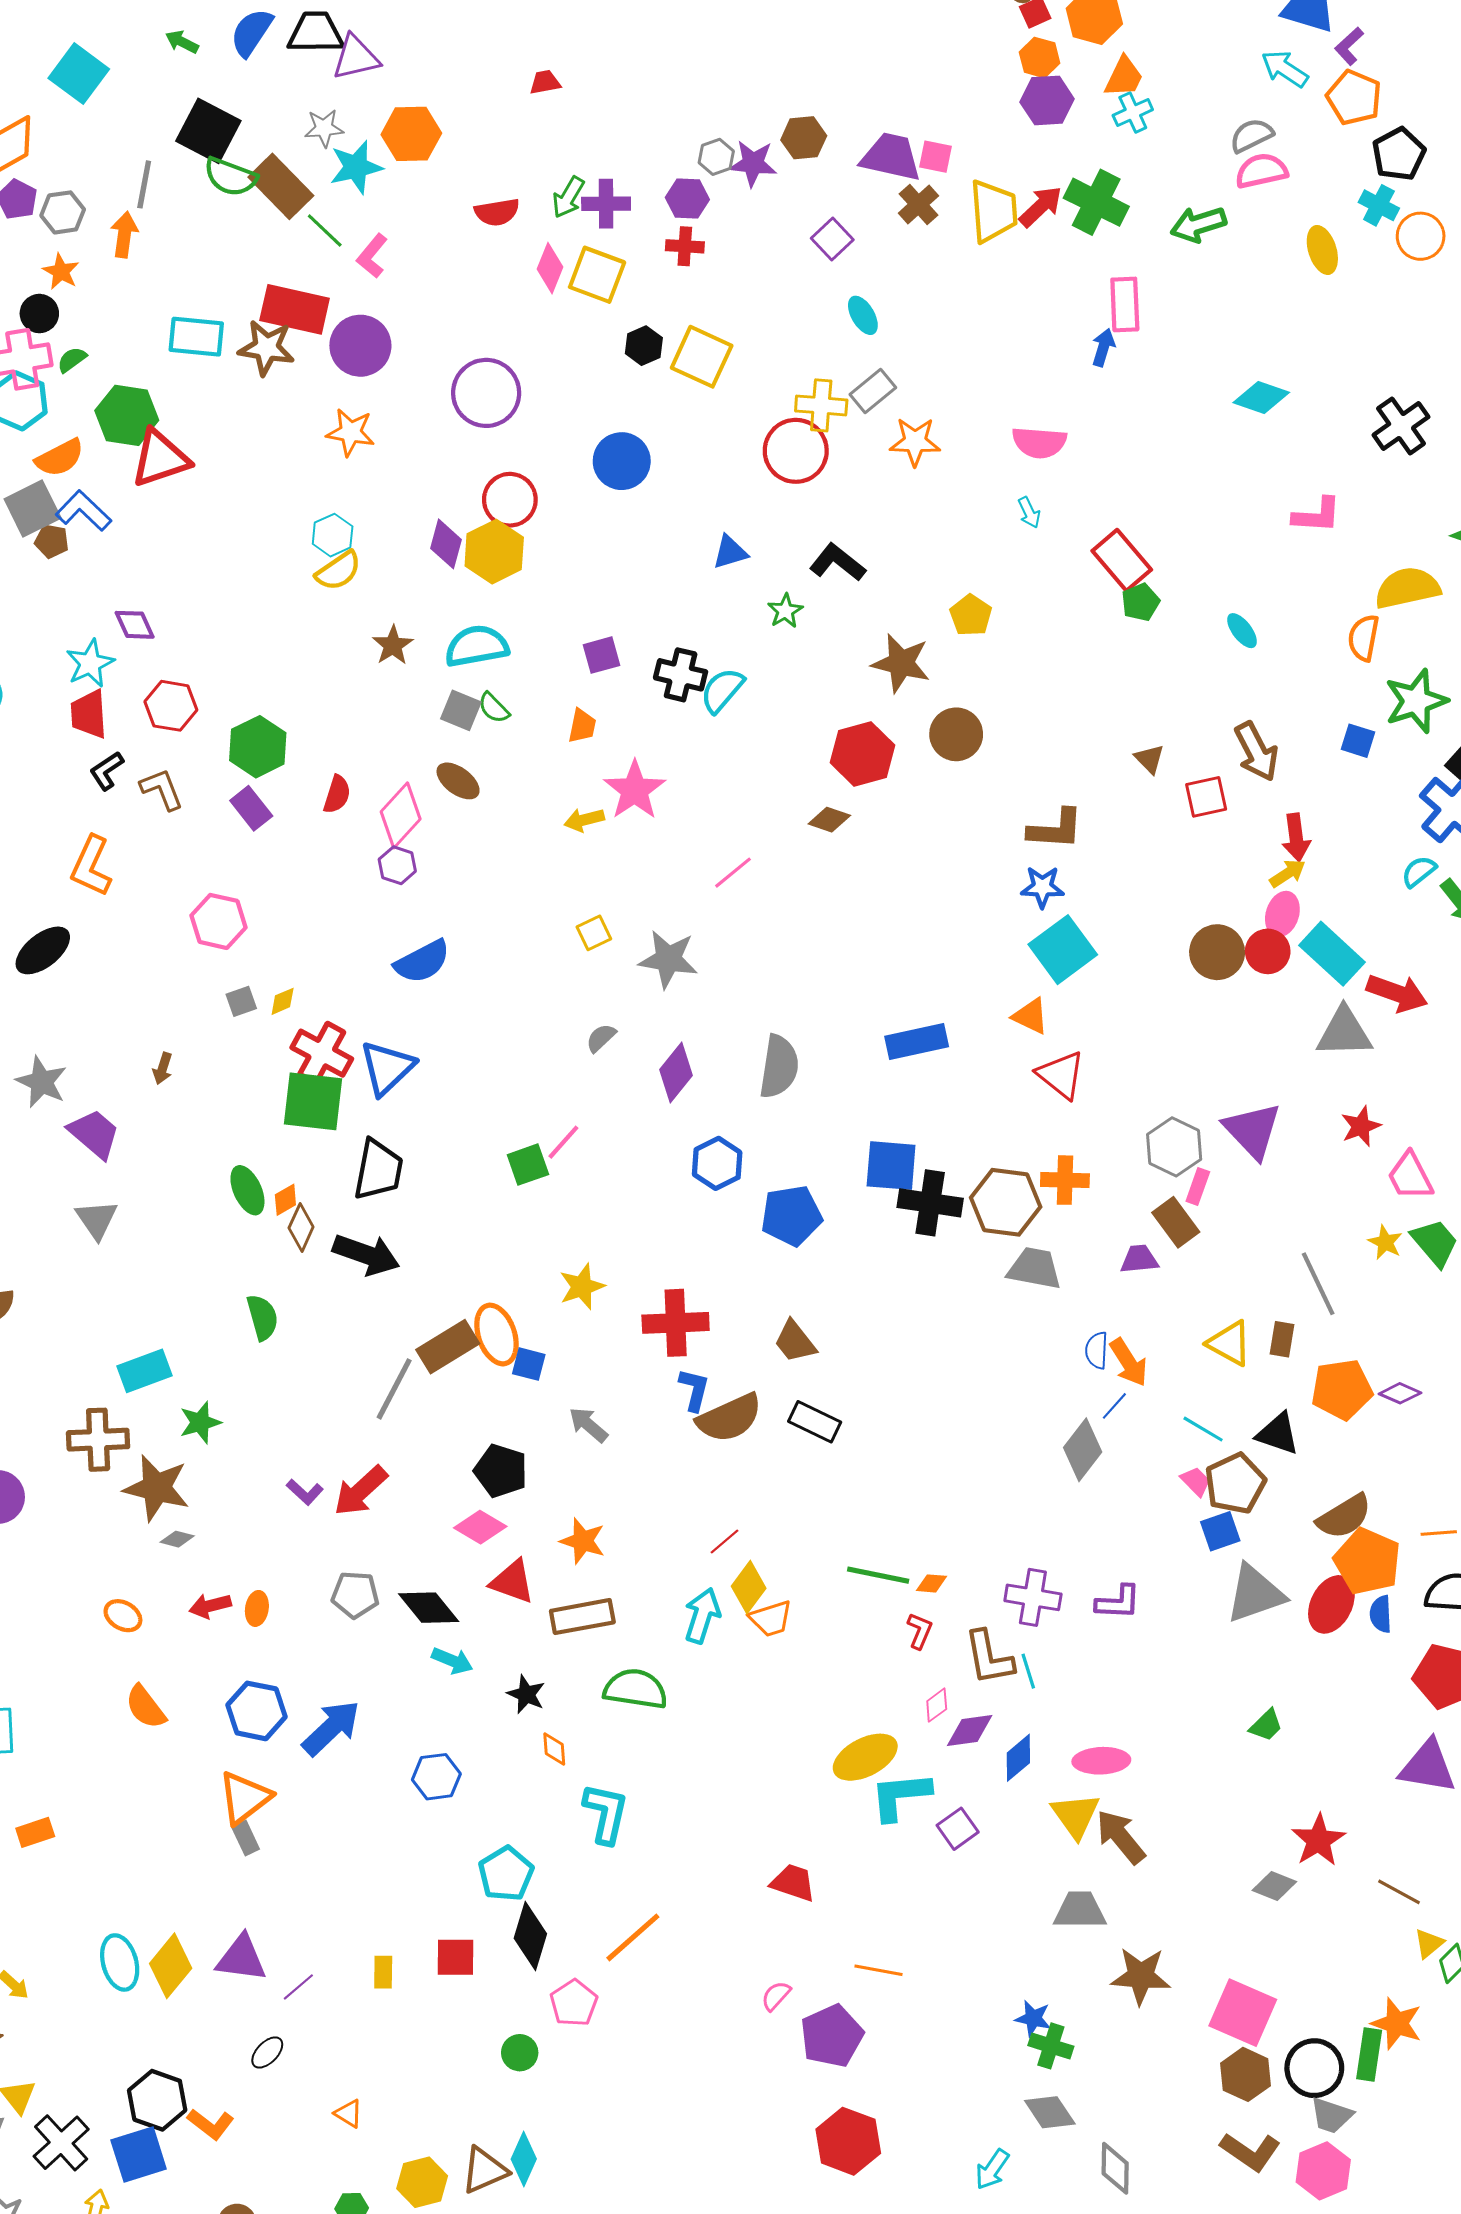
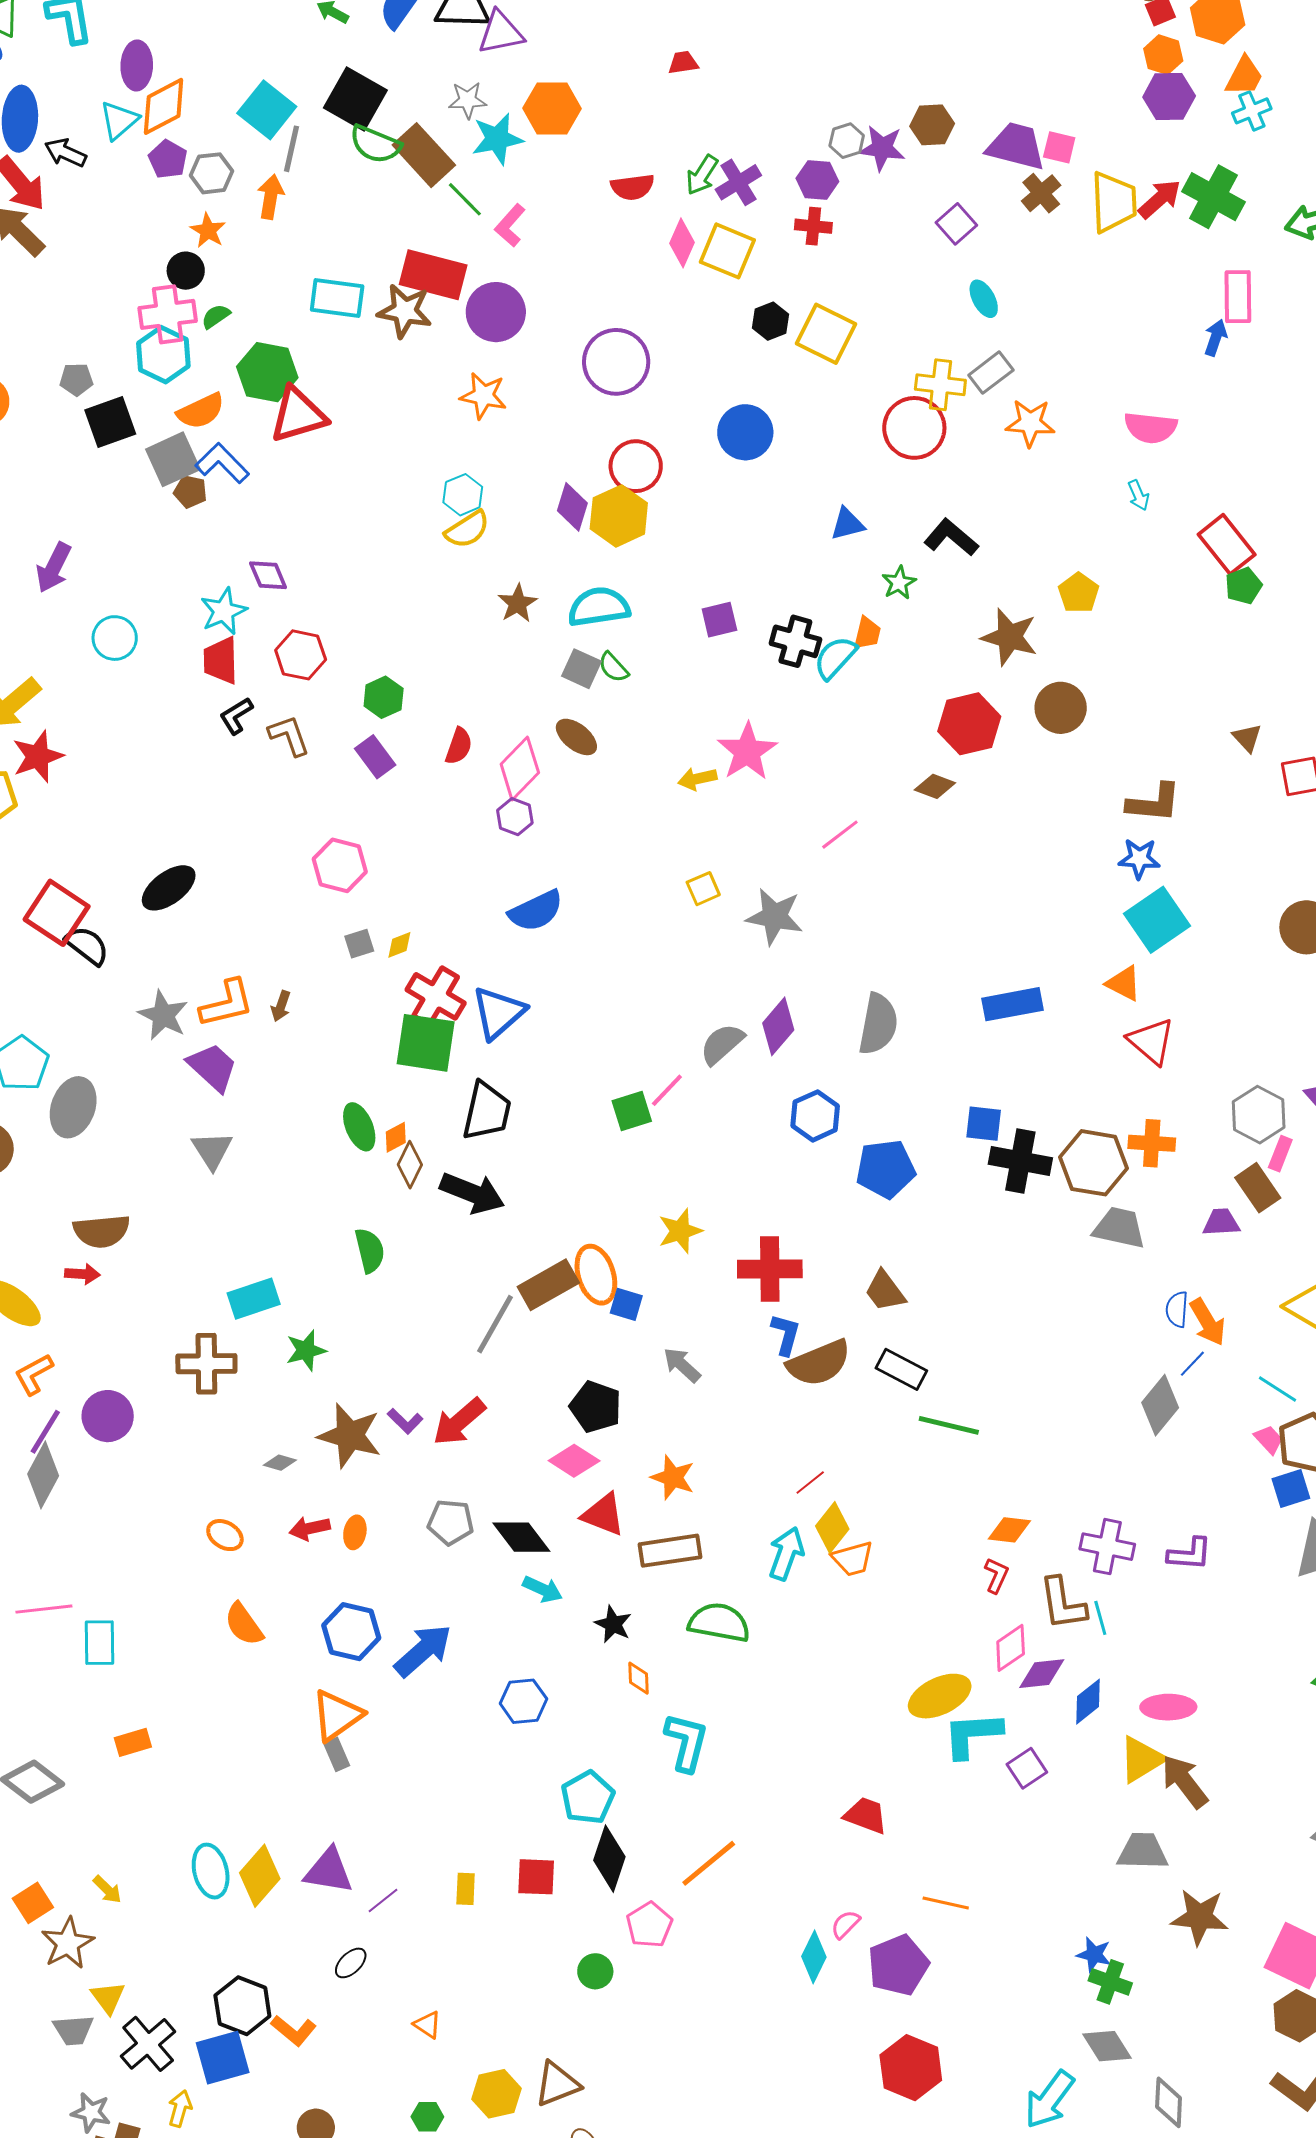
cyan square: (79, 74) -> (267, 110), moved
purple cross: (606, 204) -> (738, 182), turned -33
orange trapezoid: (582, 726) -> (867, 633), moved
green hexagon: (258, 747) -> (384, 697), size x0.7
orange L-shape: (91, 866) -> (227, 1003), moved, turned -130
gray semicircle: (601, 1038) -> (722, 1044), moved, size x1.5
blue square: (891, 1166) -> (984, 1124), size x0.7
brown star: (157, 1488) -> (350, 1436), moved
green line: (878, 1575) -> (949, 1425), moved
orange diamond: (932, 1583) -> (1009, 1530), size x1.4
pink diamond: (937, 1705) -> (1011, 1648), size x1.4
yellow triangle: (1076, 1815) -> (1142, 1759), turned 32
cyan diamond: (524, 2159) -> (814, 1957), moved
cyan arrow: (992, 2169) -> (1049, 2100), size x1.5

